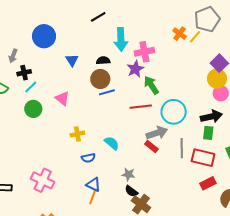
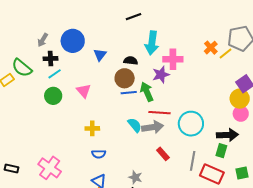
blue circle: (44, 36) -> (73, 41), moved
green arrow: (151, 85) -> (147, 92), moved
gray arrow: (157, 133) -> (153, 127), moved
cyan semicircle: (112, 143) -> (135, 125), moved

